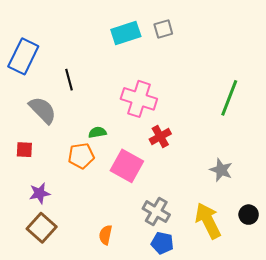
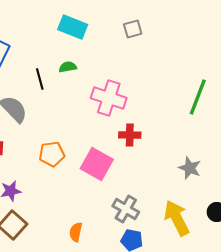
cyan rectangle: (126, 33) -> (73, 27), moved, turned 40
green semicircle: (97, 132) -> (68, 67), moved
red cross: (160, 136) -> (130, 135), turned 30

